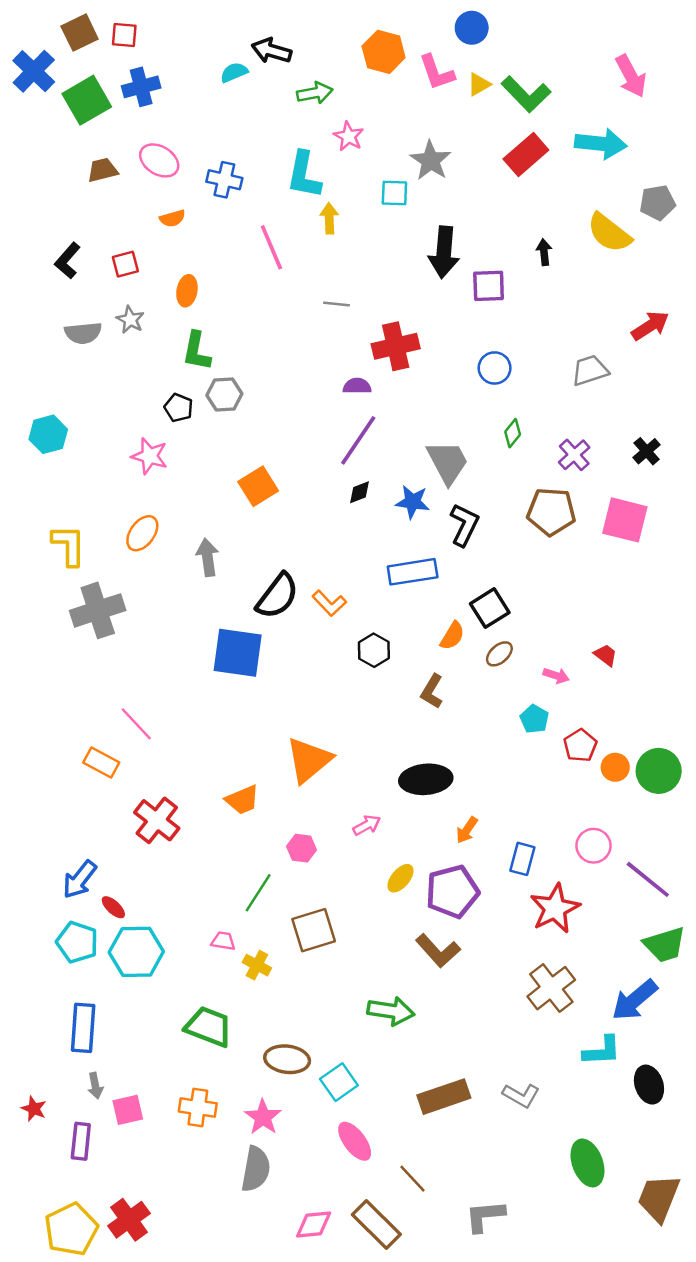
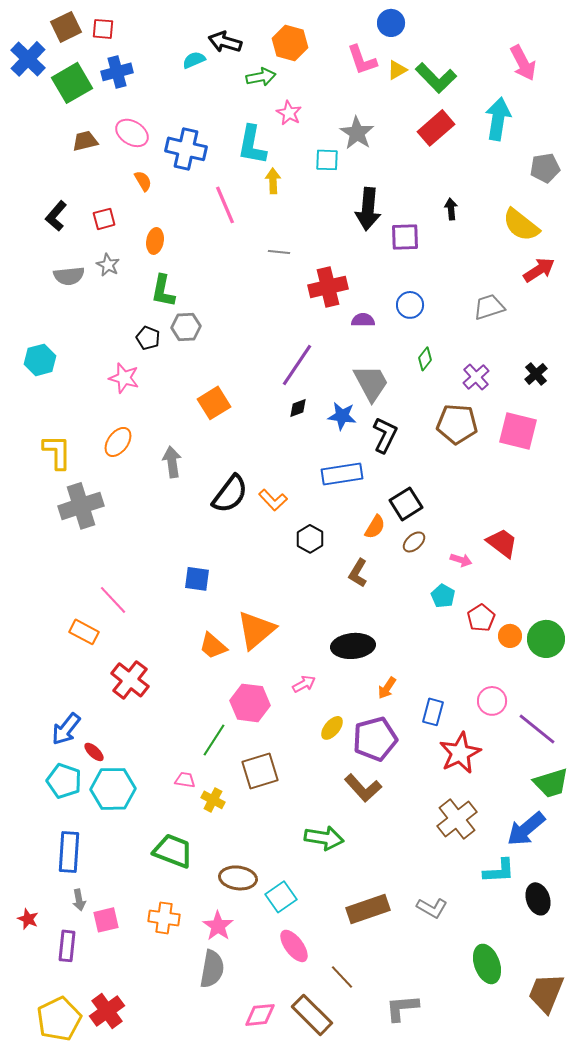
orange hexagon: (384, 52) -> (290, 43), moved
cyan arrow: (601, 144) -> (498, 119), turned -87
blue cross: (224, 180) -> (186, 149), size x1.4
orange semicircle: (172, 218) -> (143, 181), turned -105
yellow semicircle: (609, 233) -> (521, 225), moved
purple semicircle: (357, 386) -> (363, 320), moved
blue square: (238, 653) -> (197, 579), moved, size x0.6
red trapezoid: (606, 655) -> (502, 543), size x1.6
orange trapezoid: (242, 800) -> (213, 646), moved, turned 64
pink hexagon: (302, 848) -> (250, 703), size x1.6

